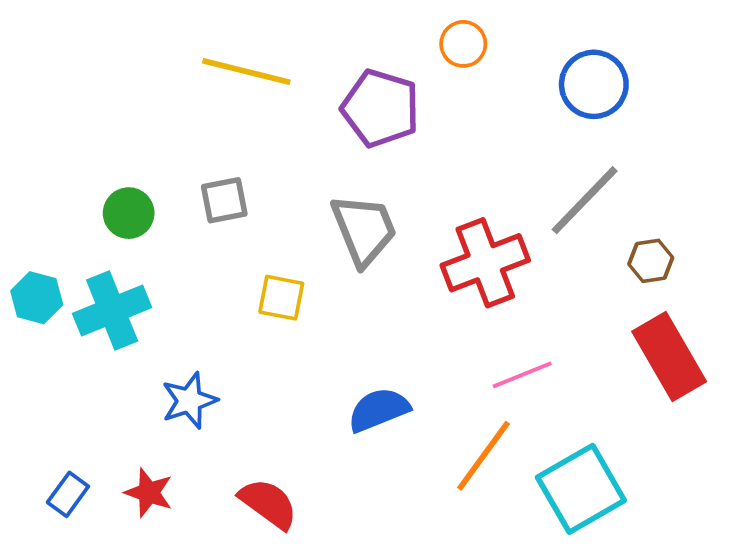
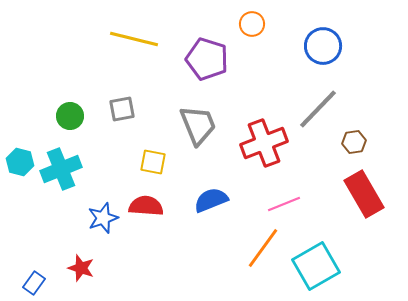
blue semicircle: (379, 410) -> (211, 200), moved
blue rectangle: (68, 494) -> (34, 283), moved
red semicircle: (268, 504) -> (146, 206), moved, turned -32

